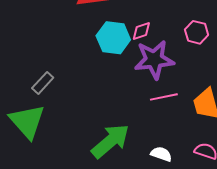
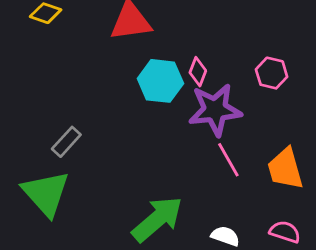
pink diamond: (141, 31) -> (198, 72), turned -50
pink line: (164, 97) -> (228, 160), turned 72

